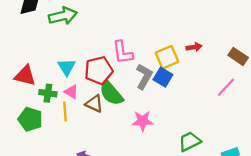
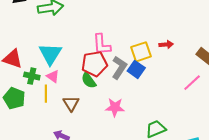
cyan triangle: (67, 67) -> (50, 54), size x1.4
red pentagon: (99, 70) -> (95, 64), moved
green semicircle: (111, 93) -> (89, 80), size x0.7
brown triangle: (94, 104) -> (71, 103), moved, turned 30

